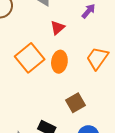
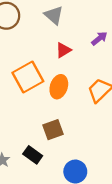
brown square: (75, 103) -> (53, 130), moved

